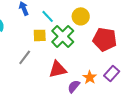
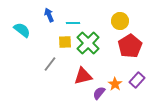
cyan line: (48, 16) -> (73, 23), turned -48
yellow circle: (81, 16) -> (120, 21), moved
red pentagon: (105, 39) -> (130, 46), turned 30

